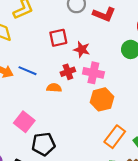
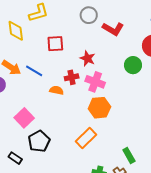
red square: (58, 38) -> (55, 44), moved
orange rectangle: (115, 137) -> (86, 138), moved
black pentagon: (43, 144) -> (39, 141), turned -30

